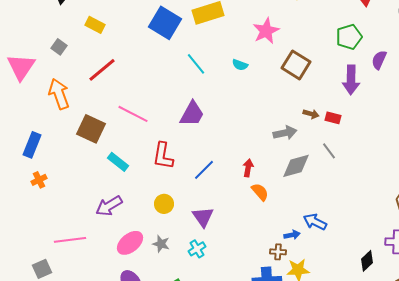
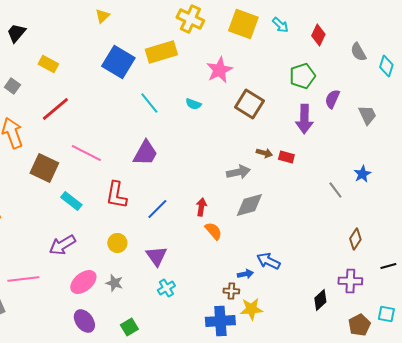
gray line: (329, 151) -> (335, 190), moved
cyan cross: (197, 249) -> (166, 288), moved

